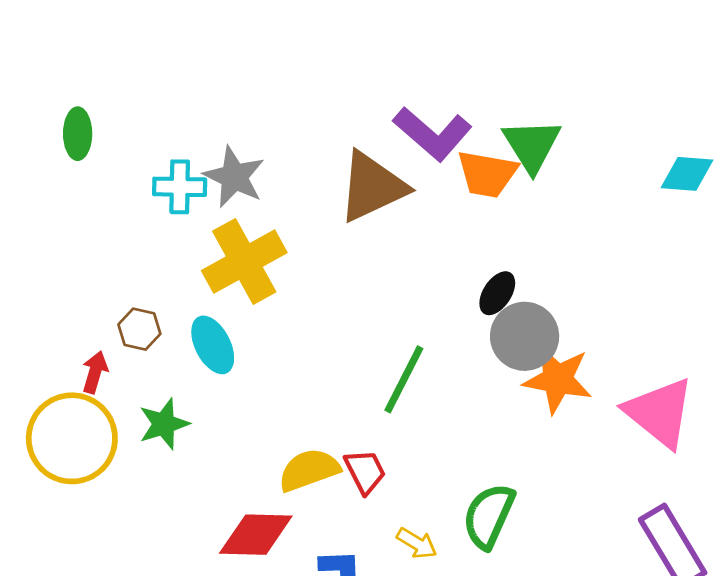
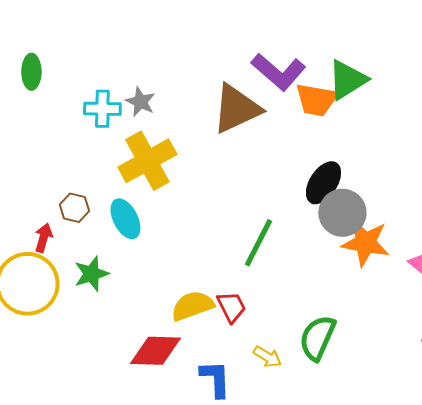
green triangle: (532, 145) -> (347, 80), turned 30
gray star: (234, 177) -> (140, 102), size x0.7
black ellipse: (497, 293) -> (323, 183), size x1.4

